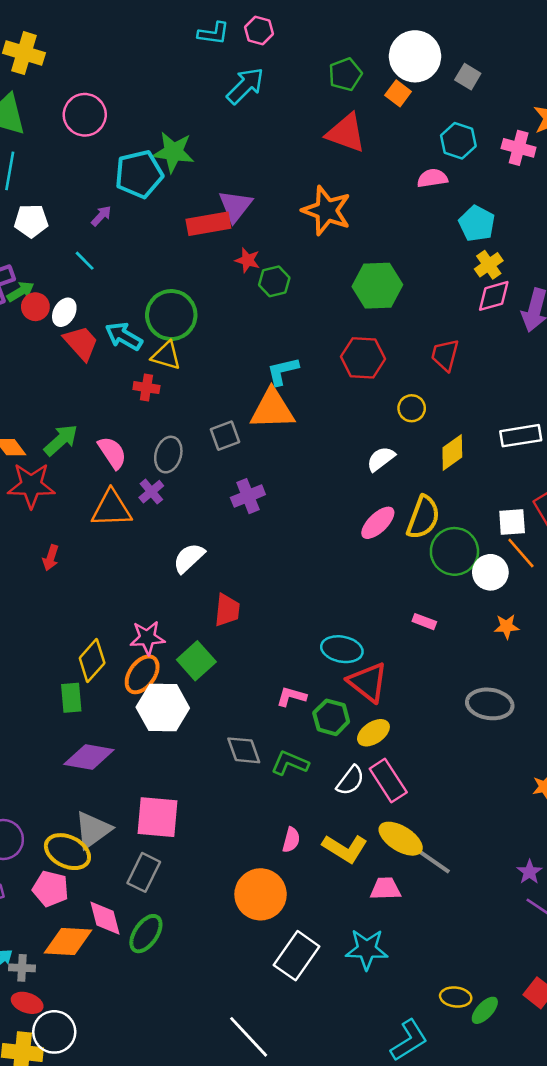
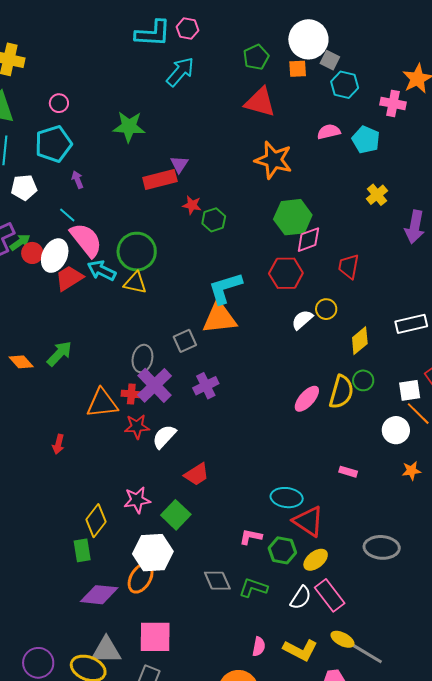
cyan L-shape: (214, 33) -> (153, 33), size x1.5
gray square: (468, 77) -> (330, 60), moved
orange square: (398, 93) -> (298, 69), turned -36
pink circle: (85, 115) -> (59, 103), size x0.6
cyan hexagon: (458, 141) -> (345, 85), moved
cyan pentagon: (139, 174) -> (53, 144), moved
purple triangle: (235, 206) -> (179, 164), size x0.7
orange star: (327, 211) -> (273, 160), moved
purple arrow: (101, 216) -> (77, 180), turned -60
cyan pentagon: (477, 224) -> (366, 140), moved
pink diamond: (494, 296) -> (308, 240), moved
white ellipse: (64, 312) -> (55, 256), size x1.5
red trapezoid: (81, 343) -> (69, 278), turned -76
cyan L-shape: (283, 371) -> (225, 288), size x1.4
red cross: (146, 388) -> (131, 394), moved
pink semicircle: (112, 453) -> (86, 240), moved, size x1.4
white semicircle: (381, 459) -> (302, 320), moved
red star: (31, 485) -> (137, 427), moved, size x0.7
purple cross: (151, 492) -> (154, 385), moved, size x1.8
green circle: (454, 551) -> (363, 380), moved, size x0.6
red trapezoid: (227, 610) -> (197, 474), turned 56
orange ellipse: (142, 674) -> (141, 578), moved
gray ellipse: (490, 704) -> (382, 547), moved
gray triangle: (93, 830) -> (106, 650), turned 40
yellow ellipse: (401, 839) -> (342, 639), size x0.7

